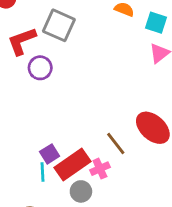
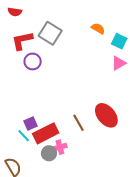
pink cross: (100, 169) -> (60, 147), moved
cyan line: (43, 172) -> (24, 136), turned -48

